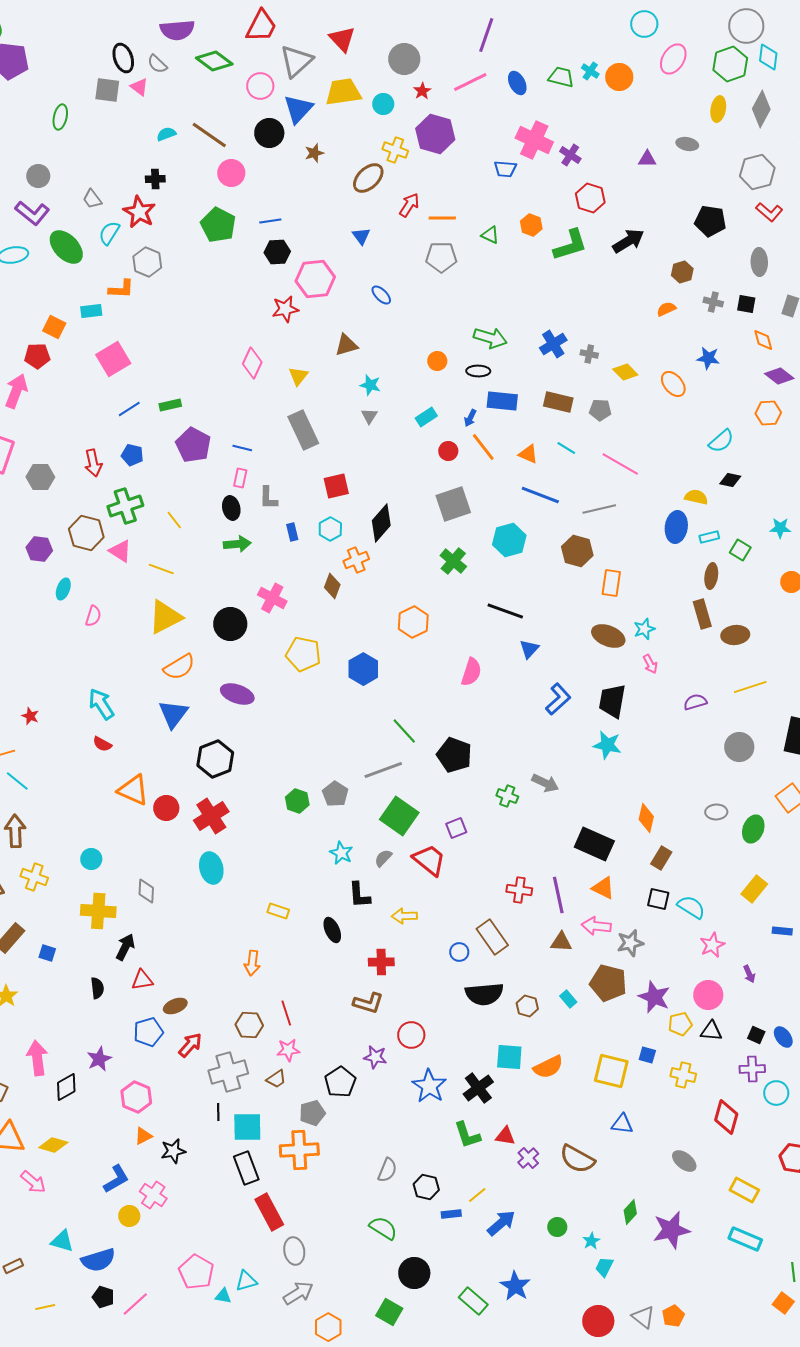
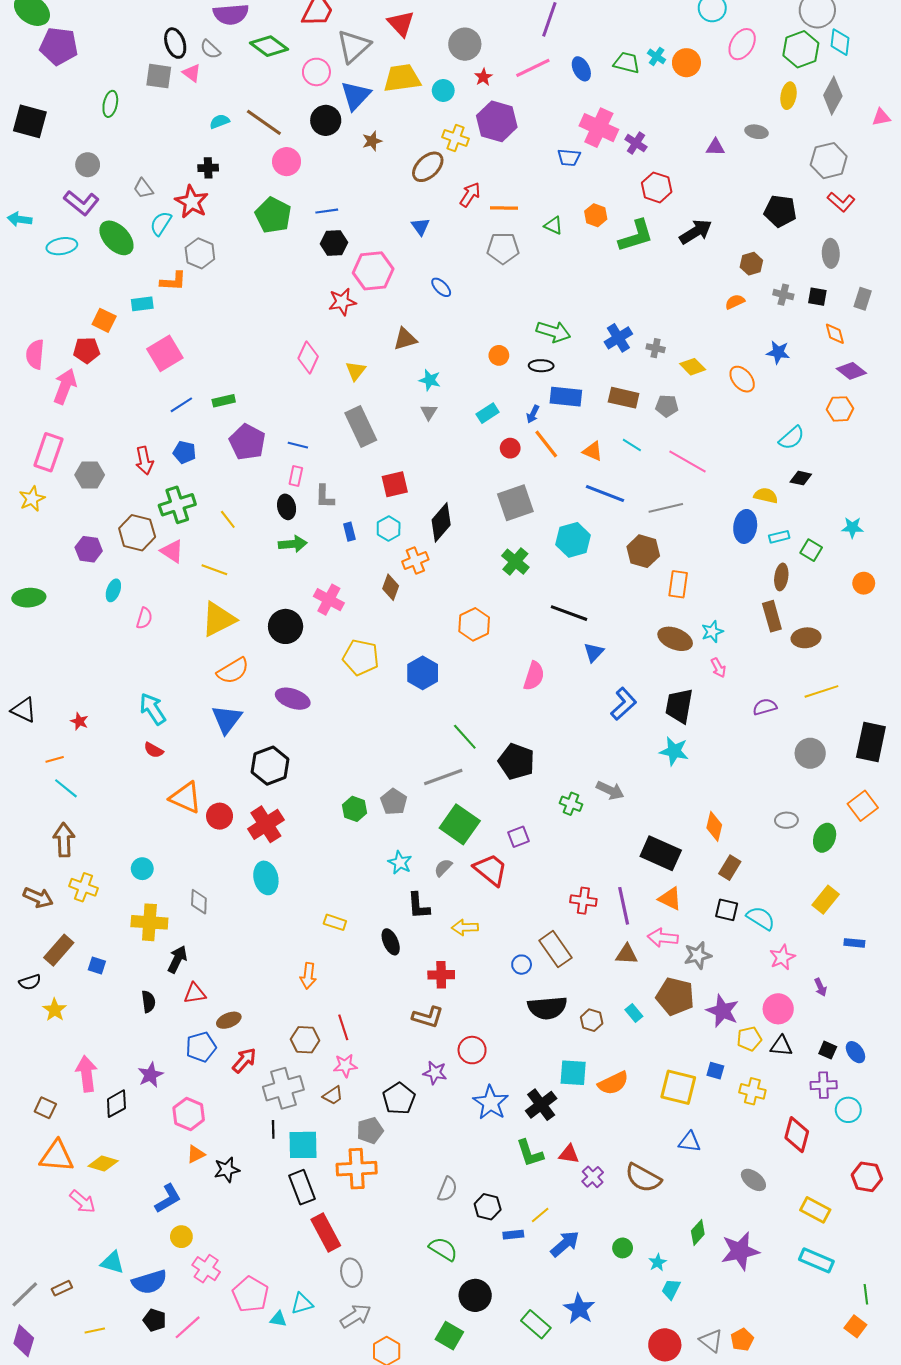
pink cross: (153, 1195) -> (206, 1269), moved

